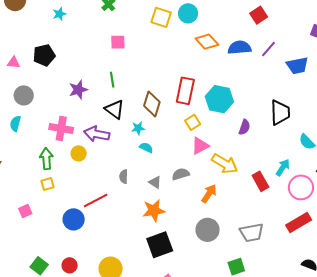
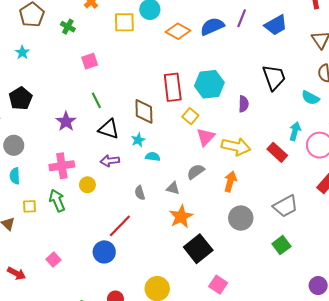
purple arrow: (97, 134) -> (110, 161), moved, size x0.7
yellow square: (48, 184) -> (29, 206), moved, turned 32

